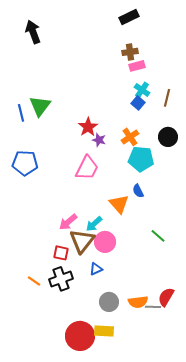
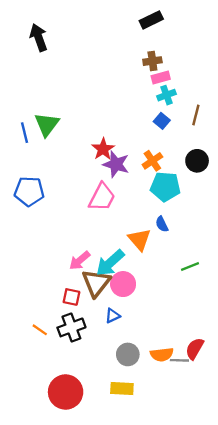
cyan cross: (142, 90) -> (167, 95), moved, turned 35
purple star: (99, 140) -> (116, 164), size x1.6
cyan arrow: (94, 224) -> (110, 263), size x1.5
green line: (158, 236) -> (190, 266), moved, turned -63
red circle: (80, 336) -> (66, 392), moved

